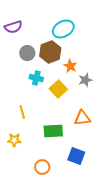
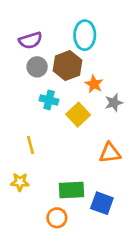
purple semicircle: (13, 27) -> (30, 40), moved
cyan ellipse: (63, 29) -> (85, 35), turned -60
green rectangle: (53, 131) -> (71, 190), moved

